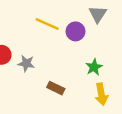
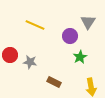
yellow line: (47, 24) -> (35, 25), moved
green star: (94, 67) -> (80, 57), moved

